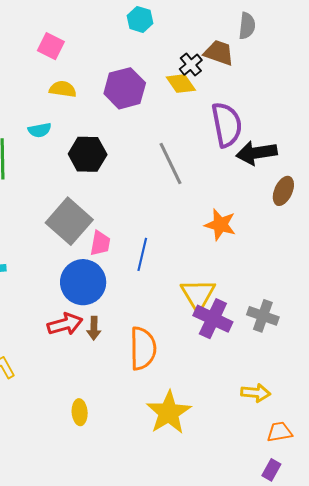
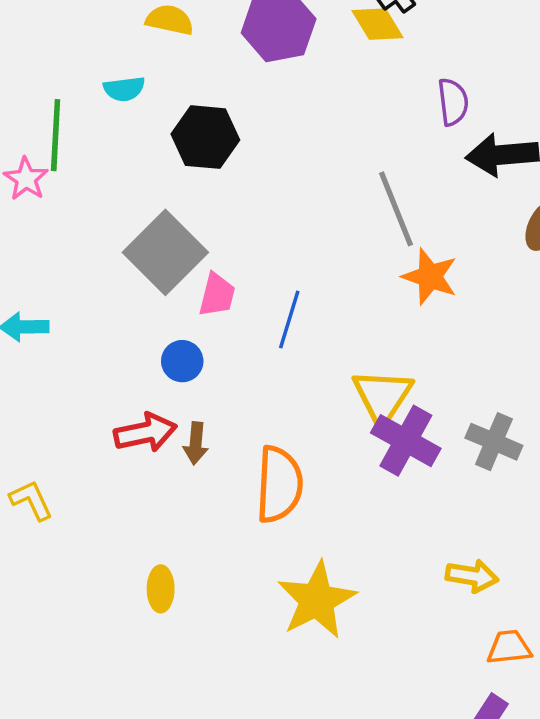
purple semicircle: (227, 125) -> (453, 102), size x0.6
gray line: (170, 164) -> (396, 209), moved
blue circle: (83, 282) -> (182, 361), size x0.5

